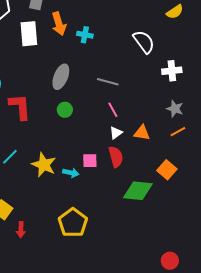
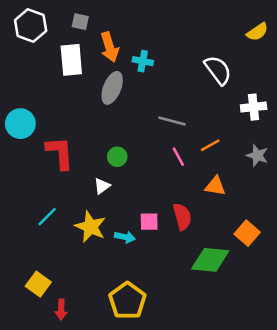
gray ellipse: (61, 77) -> (112, 88), moved
orange line: (178, 132) -> (210, 145), moved
white triangle: (116, 133) -> (102, 186), moved

